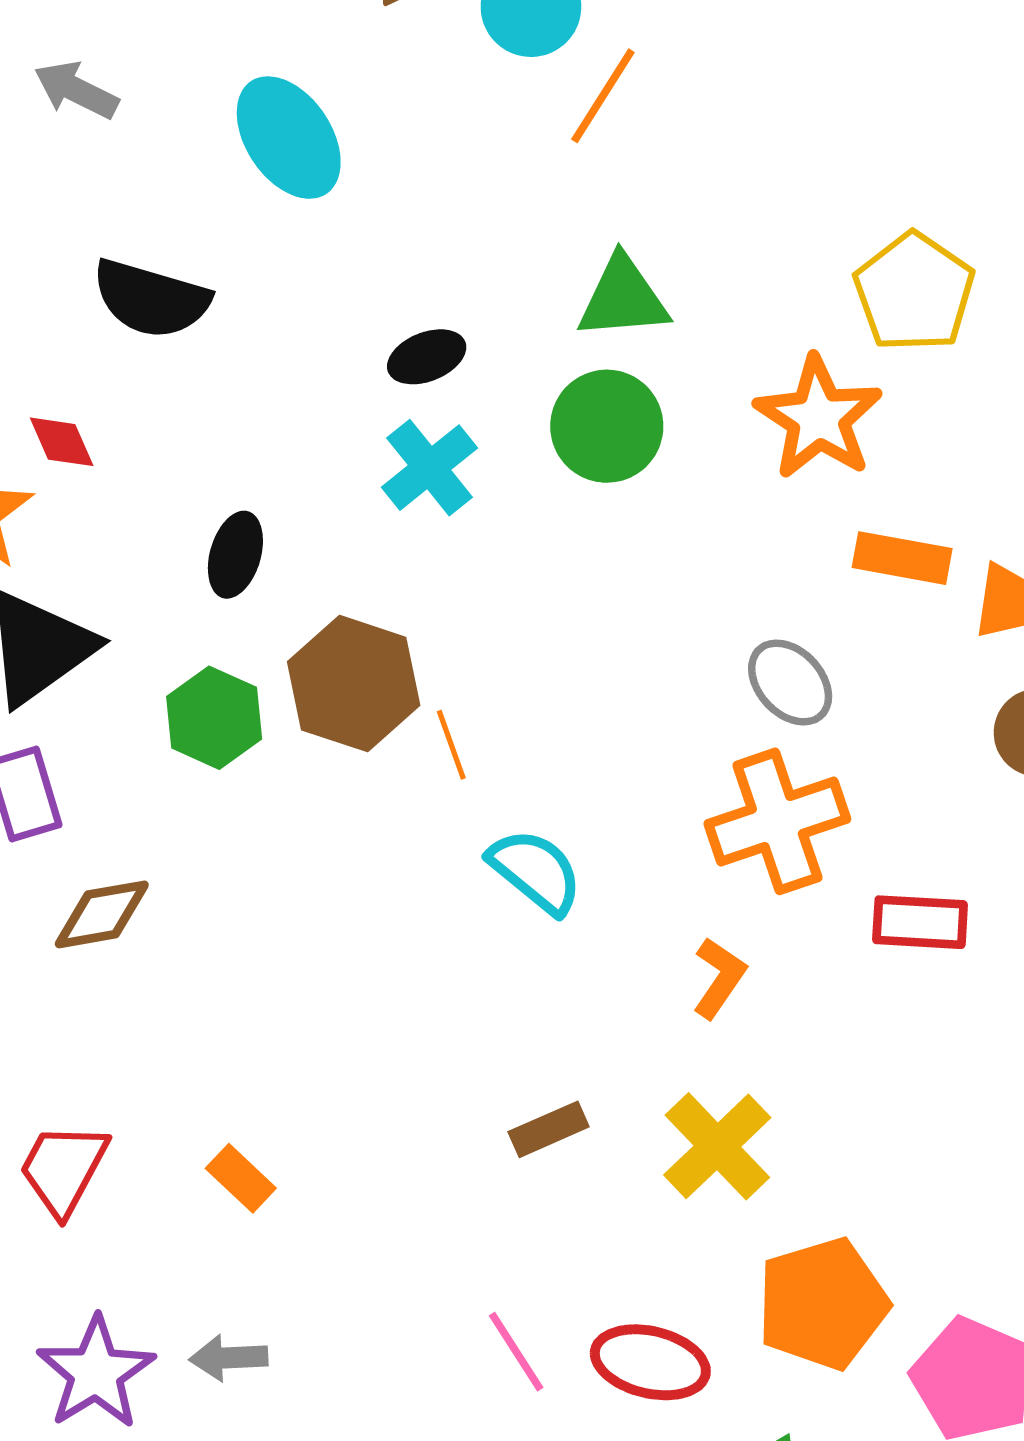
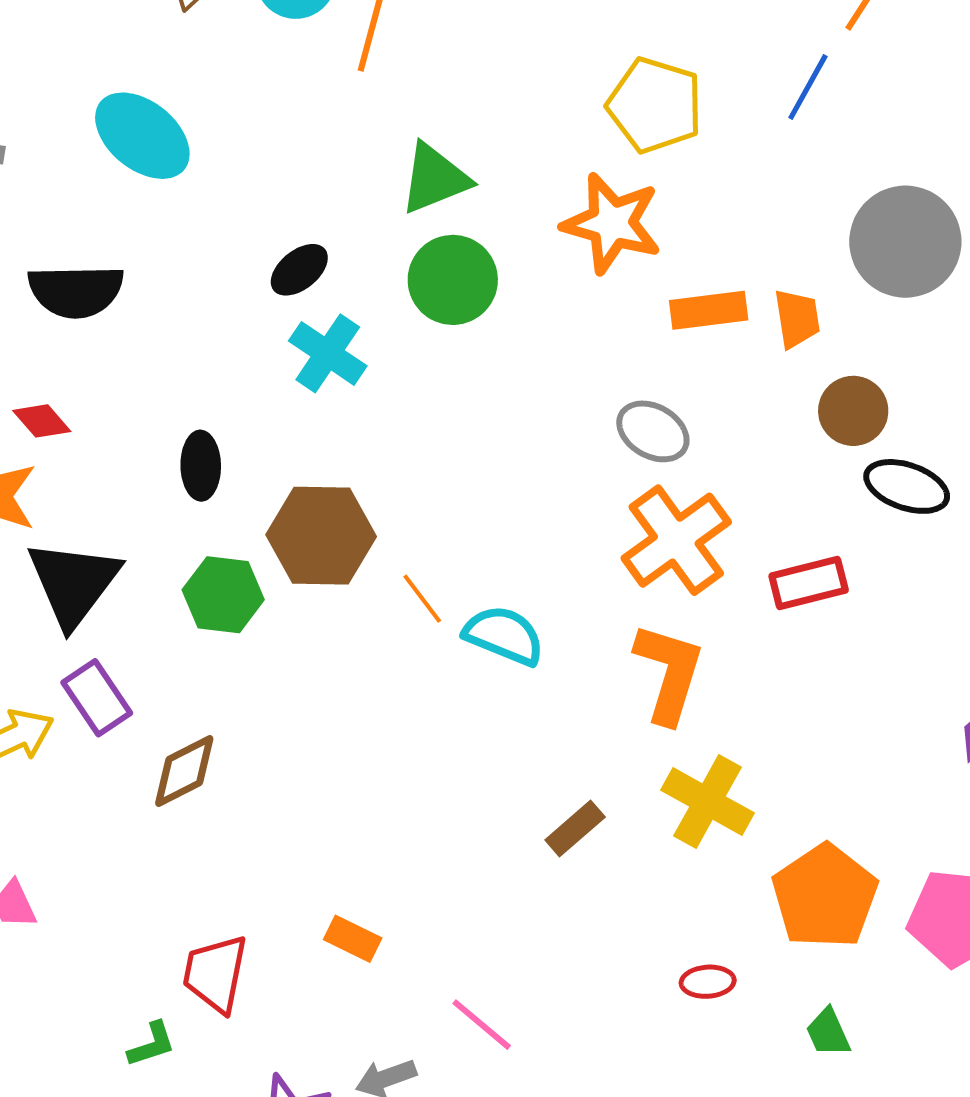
orange line: (451, 745) -> (422, 599), moved
orange L-shape: (719, 978) -> (669, 673), size x1.6
pink line: (516, 1352) -> (482, 1025), moved
red ellipse: (650, 1362) -> (708, 982), size x0.6

